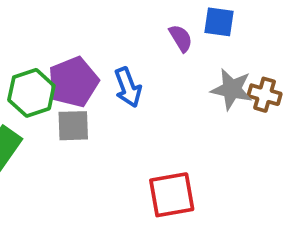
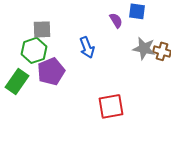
purple pentagon: (73, 82) -> (51, 71), moved
gray square: (73, 126) -> (42, 29), moved

